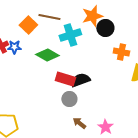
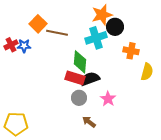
brown line: (49, 17) -> (57, 33), moved
cyan cross: (70, 35) -> (96, 38), moved
green diamond: (47, 55) -> (80, 62), moved, turned 65
pink star: (105, 127) -> (108, 99), moved

